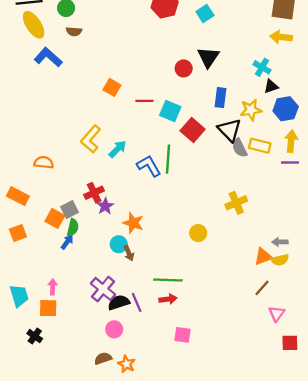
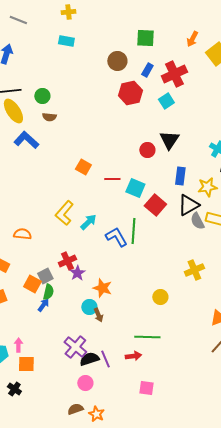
black triangle: (230, 130) -> (188, 205), turned 45
green line: (168, 280) -> (147, 337), moved
pink arrow: (53, 287) -> (18, 345), moved

